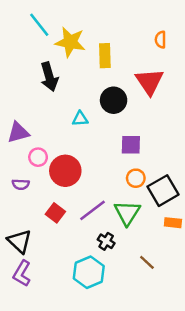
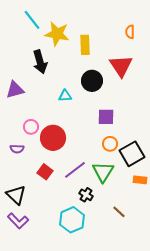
purple triangle: (18, 132) -> (15, 90), moved
purple L-shape: (22, 273) -> (18, 221), turned -75

